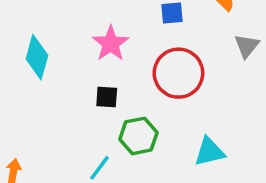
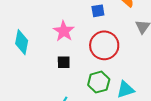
green hexagon: (138, 136) -> (99, 82), moved

